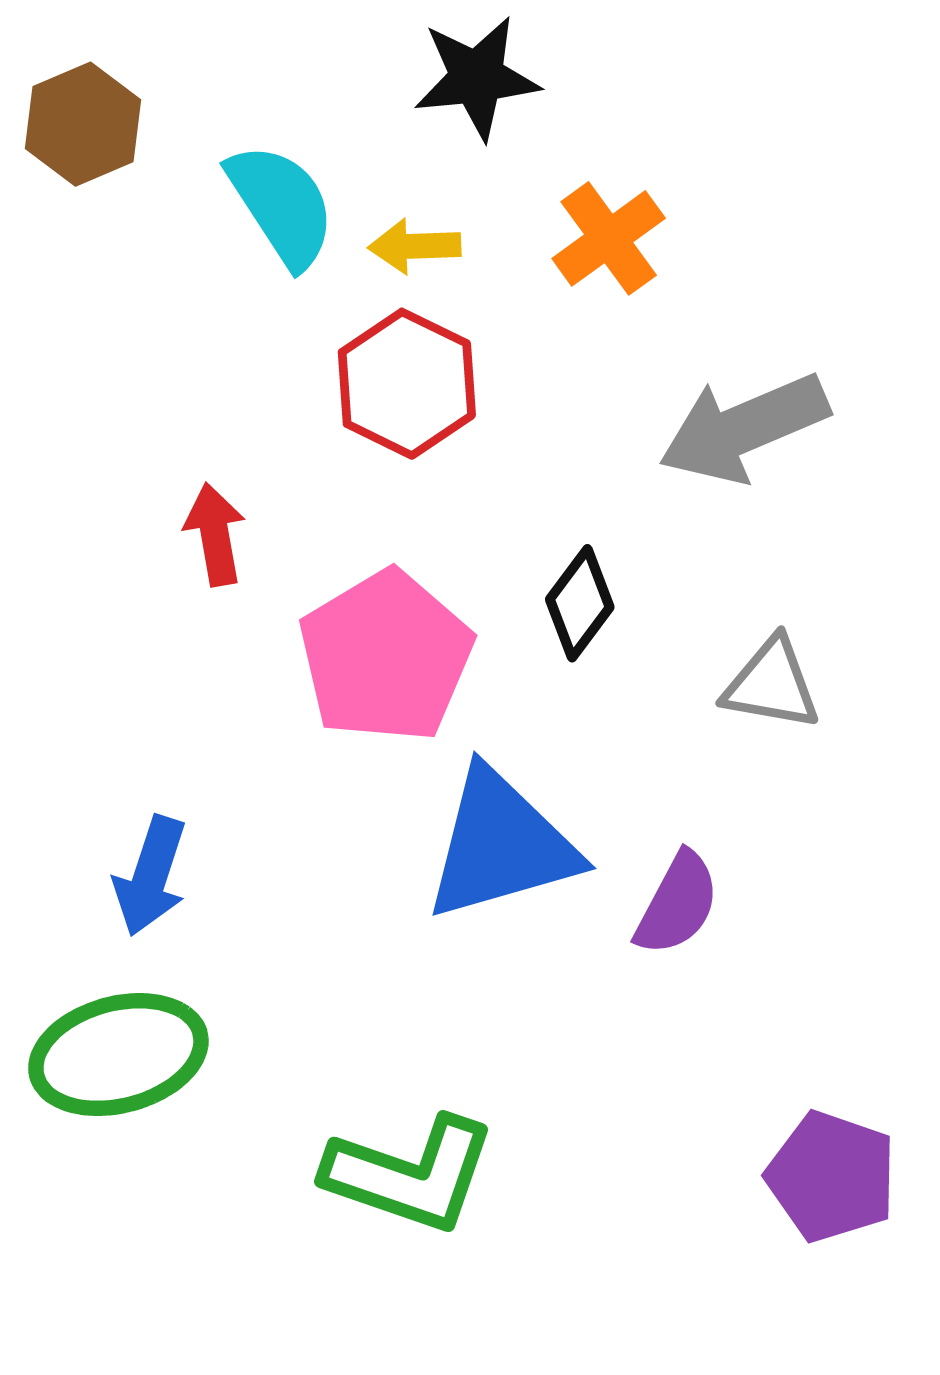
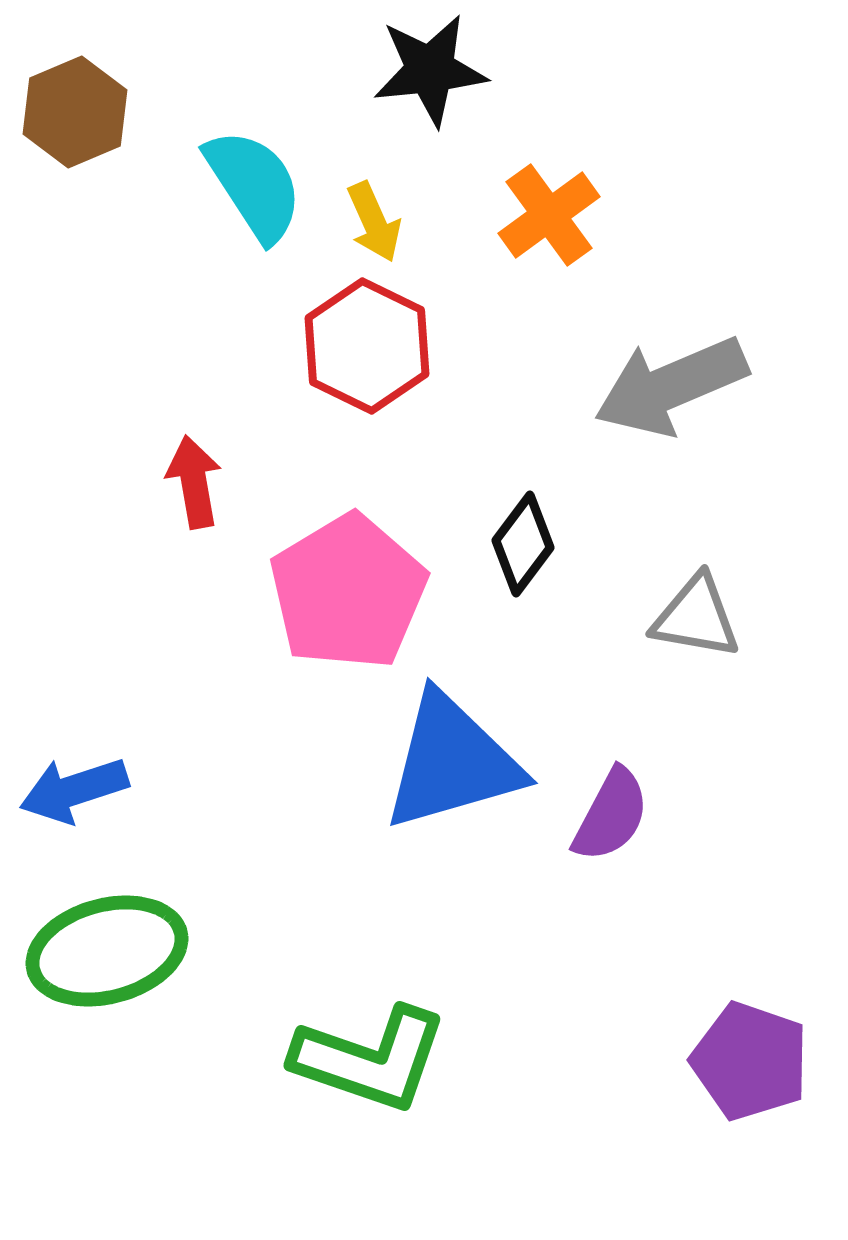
yellow arrow: (415, 246) -> (374, 222), turned -112
blue arrow: (151, 876) -> (74, 790), moved, turned 54

